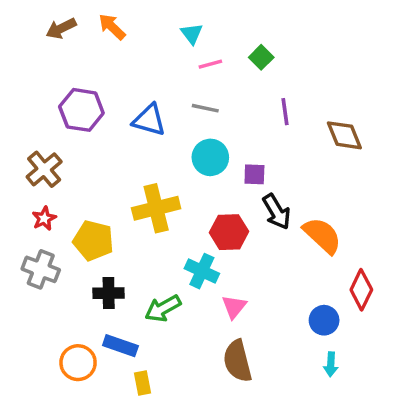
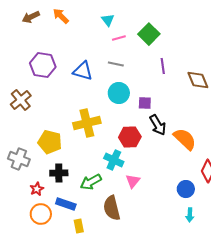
green square: (261, 57) -> (149, 34), size x1.5
red star: (44, 218) -> (37, 189), moved
brown semicircle: (237, 361) -> (112, 208), moved

